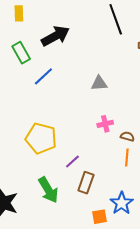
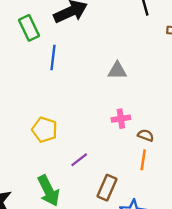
blue line: (43, 76) -> (53, 58), turned -45
yellow pentagon: (41, 138) -> (45, 130), size x0.7
brown rectangle: (86, 183) -> (107, 188), moved

